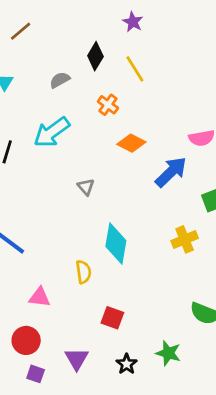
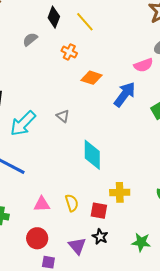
cyan arrow: (52, 132) -> (23, 123), moved
yellow cross: (185, 239) -> (120, 192), moved, turned 30
yellow semicircle: (83, 272) -> (72, 203), moved
green star: (168, 353) -> (141, 242), moved
black star: (127, 364) -> (100, 237), moved

